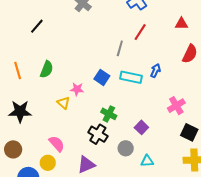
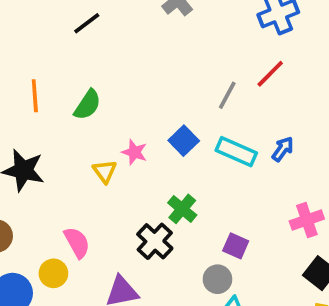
purple square: (141, 127) -> (236, 246), turned -32
gray circle: (126, 148) -> (217, 279), moved

